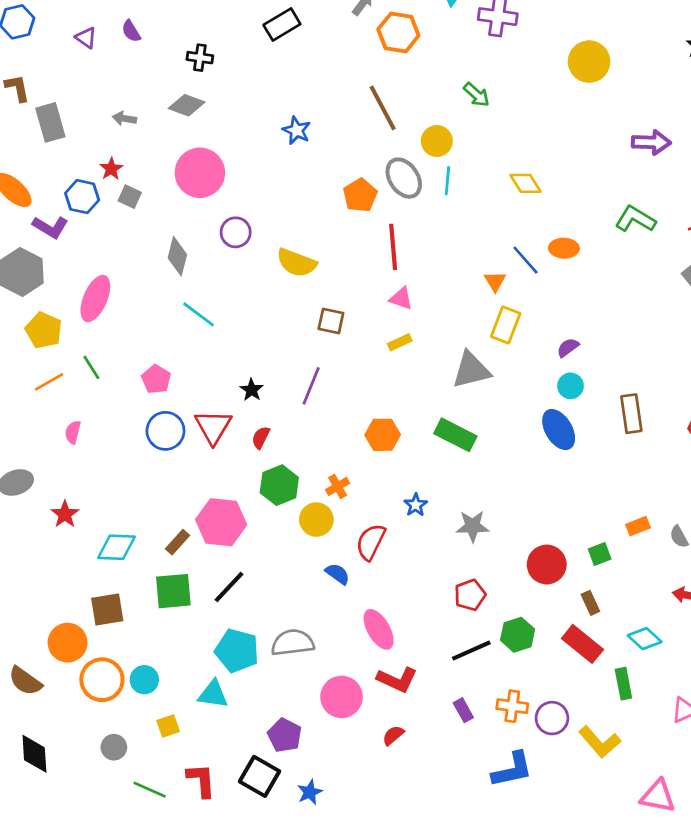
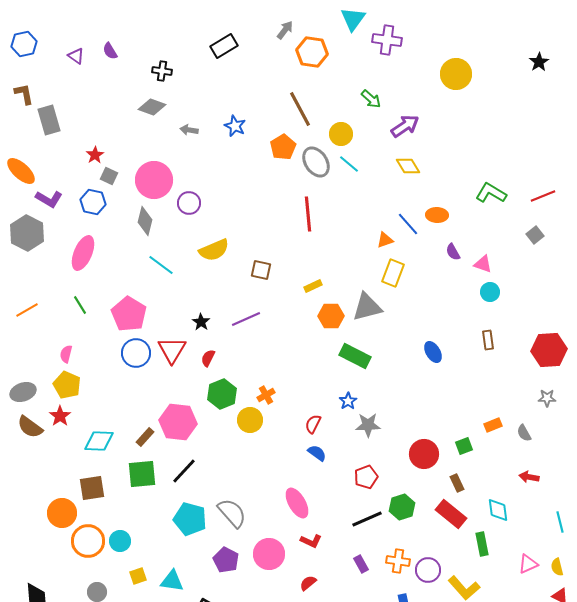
gray arrow: (124, 118) -> (189, 130), moved
purple arrow: (651, 142) -> (405, 126), moved, turned -36
pink circle: (200, 173) -> (154, 180), moved
cyan line: (447, 181) -> (349, 164), turned -55
orange pentagon: (360, 195) -> (283, 147), moved
blue hexagon: (82, 197) -> (93, 202), moved
yellow semicircle: (297, 263) -> (214, 250), moved, turned -44
orange triangle: (495, 281) -> (385, 240), turned 42
pink triangle: (401, 298) -> (483, 264), moved
yellow pentagon: (44, 330) -> (67, 385), moved
purple semicircle: (568, 347) -> (453, 252), moved, turned -84
pink pentagon: (156, 379) -> (129, 314), size x1.6
orange line: (49, 382) -> (27, 310), moved
purple line: (311, 386) -> (246, 319), turned 44
cyan circle: (571, 386) -> (490, 292), moved
brown rectangle: (631, 414) -> (488, 340), size x0.7
blue ellipse: (559, 430) -> (433, 352), size x0.7
orange hexagon: (383, 435) -> (331, 316), moved
blue star: (416, 505) -> (348, 401), moved
red semicircle: (371, 542) -> (313, 424), moved, size x0.7
blue semicircle: (338, 574) -> (317, 453), moved
cyan diamond: (645, 639) -> (498, 510), turned 40
gray semicircle: (293, 643) -> (232, 513), turned 56
red L-shape: (397, 680) -> (311, 541), size x0.7
brown semicircle: (25, 681) -> (30, 427), moved
cyan triangle: (213, 694) -> (172, 581), moved
purple pentagon: (285, 735) -> (226, 560), moved

